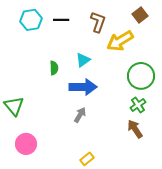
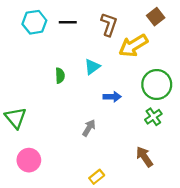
blue arrow: (83, 87) -> (112, 97), moved, size x0.6
brown arrow: (135, 129) -> (144, 157), moved

